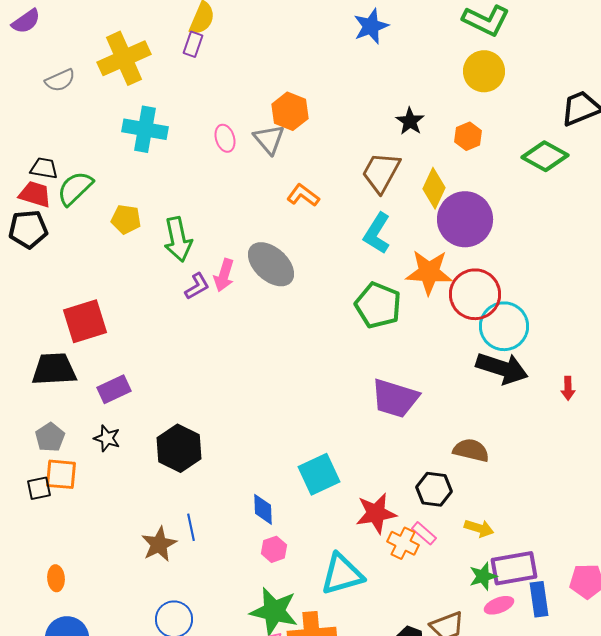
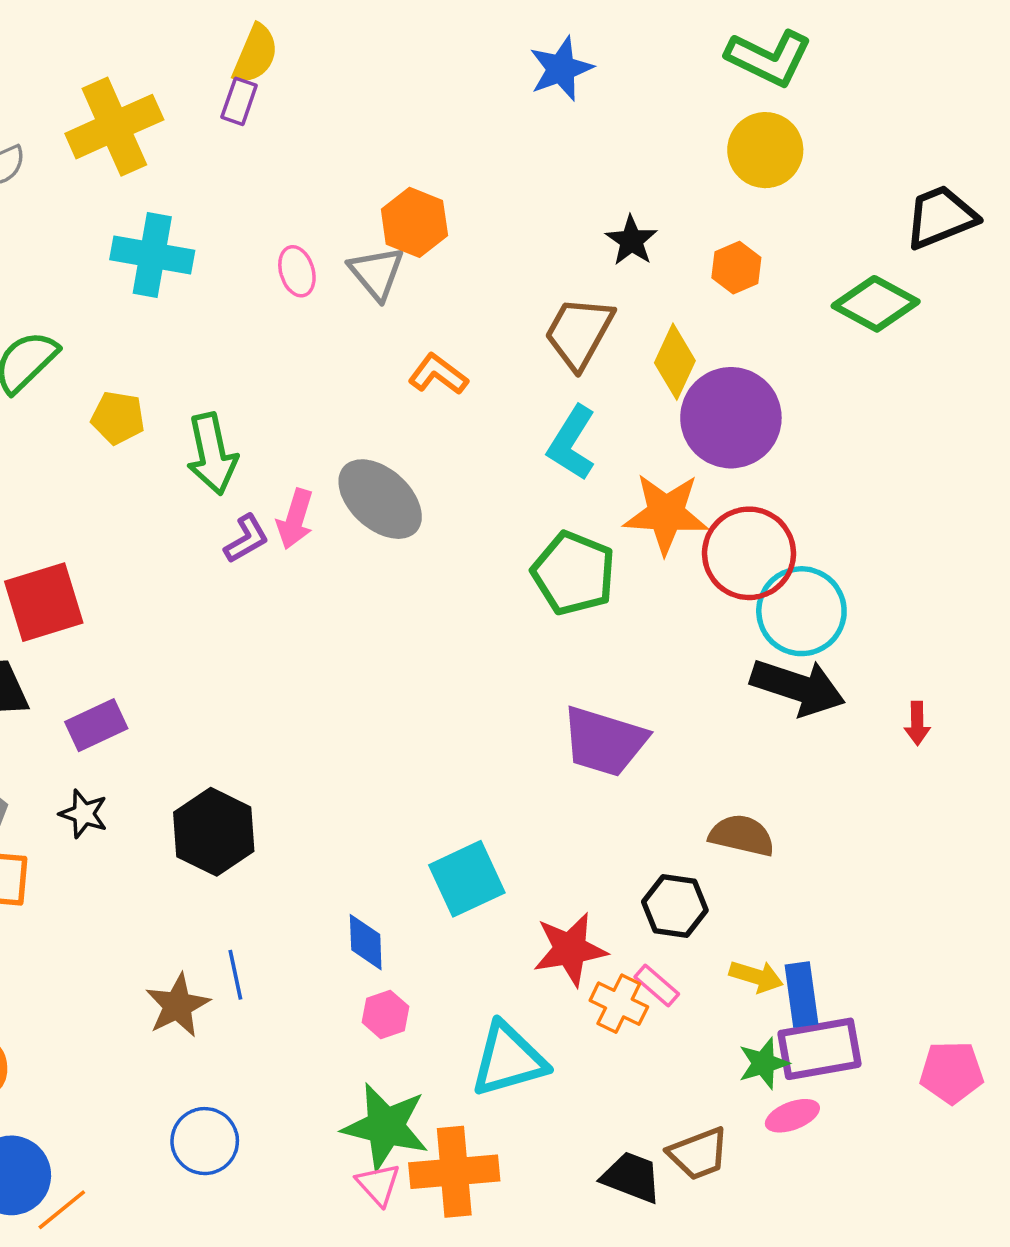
blue rectangle: (539, 599) -> (801, 995), moved

